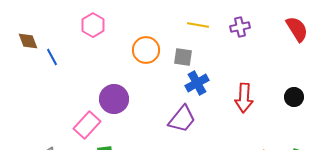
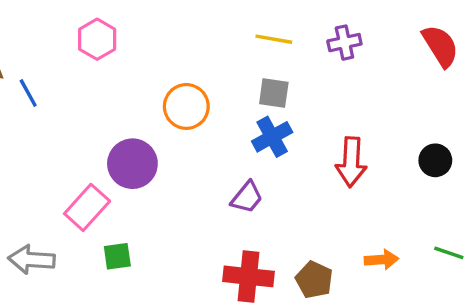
orange circle: (146, 50) -> (186, 106), moved
gray square: (183, 57) -> (274, 93), moved
purple trapezoid: (182, 119) -> (247, 197), size x0.7

